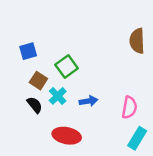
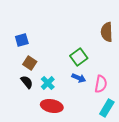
green square: (67, 66) -> (79, 57), moved
cyan cross: (58, 96) -> (48, 83), moved
blue arrow: (88, 101) -> (79, 78), moved, turned 32

